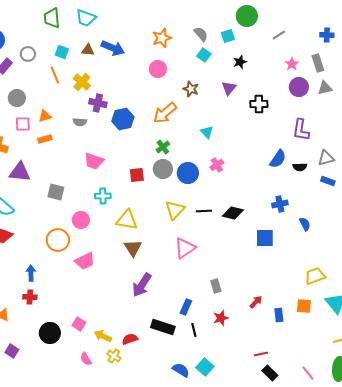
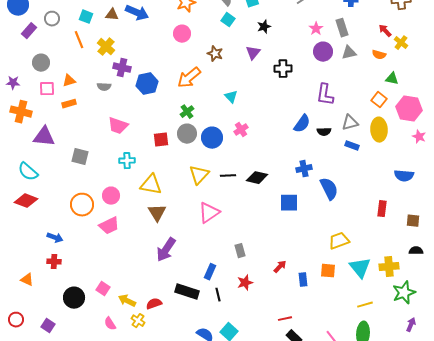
pink circle: (81, 220) -> (111, 196), moved
blue semicircle: (305, 224) -> (329, 189), size x1.6
blue arrow: (31, 273) -> (55, 238), turned 112
purple square: (12, 351) -> (48, 326), moved

